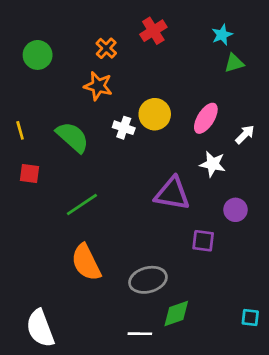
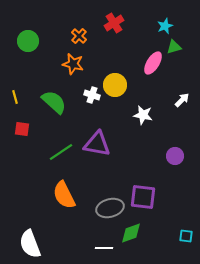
pink ellipse: (206, 118) -> (153, 63), moved
white star: (213, 164) -> (143, 115), moved
purple triangle: (172, 194) -> (97, 144), moved
purple square: (203, 241) -> (143, 197), moved, size x1.5

